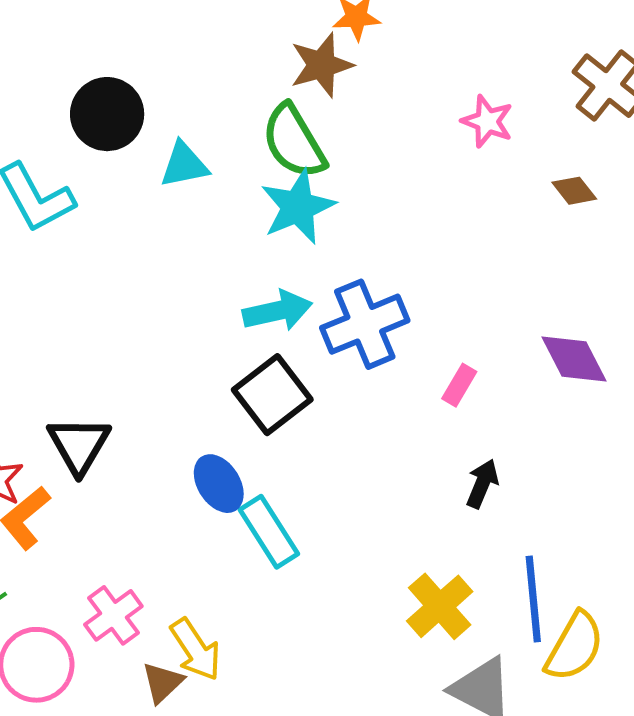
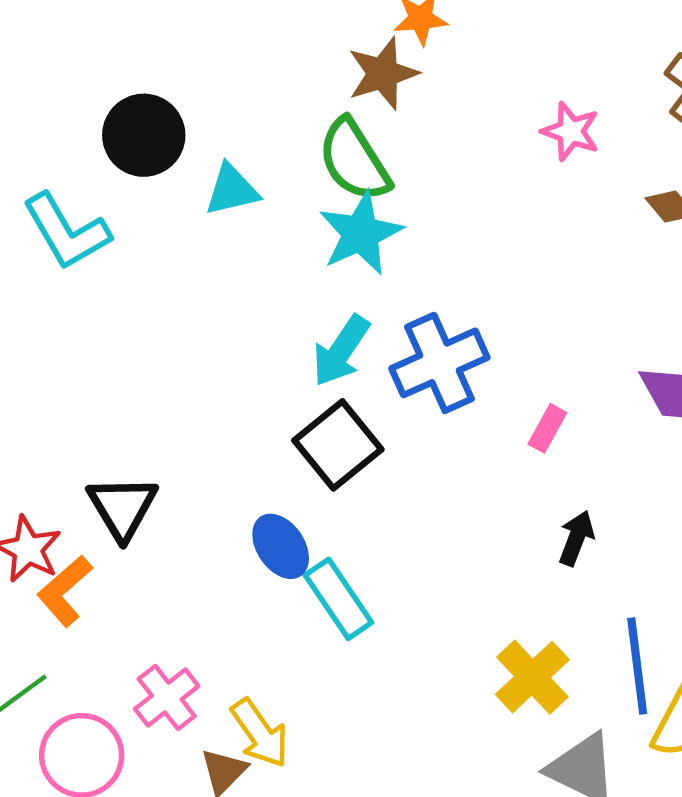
cyan arrow: (277, 311) -> (341, 351), turned 138

